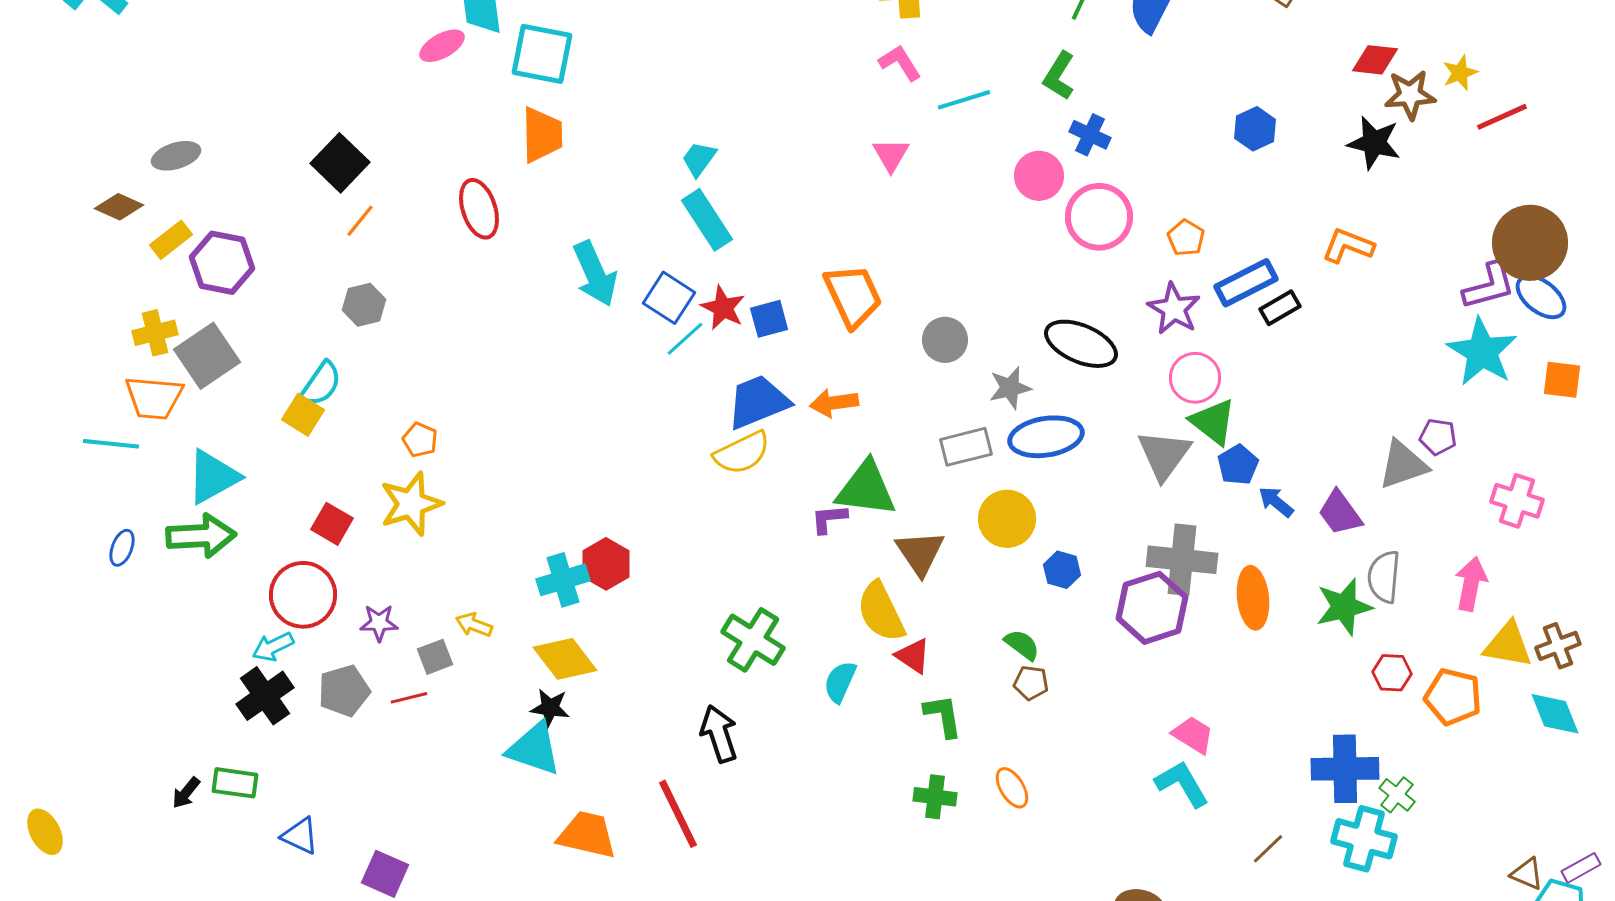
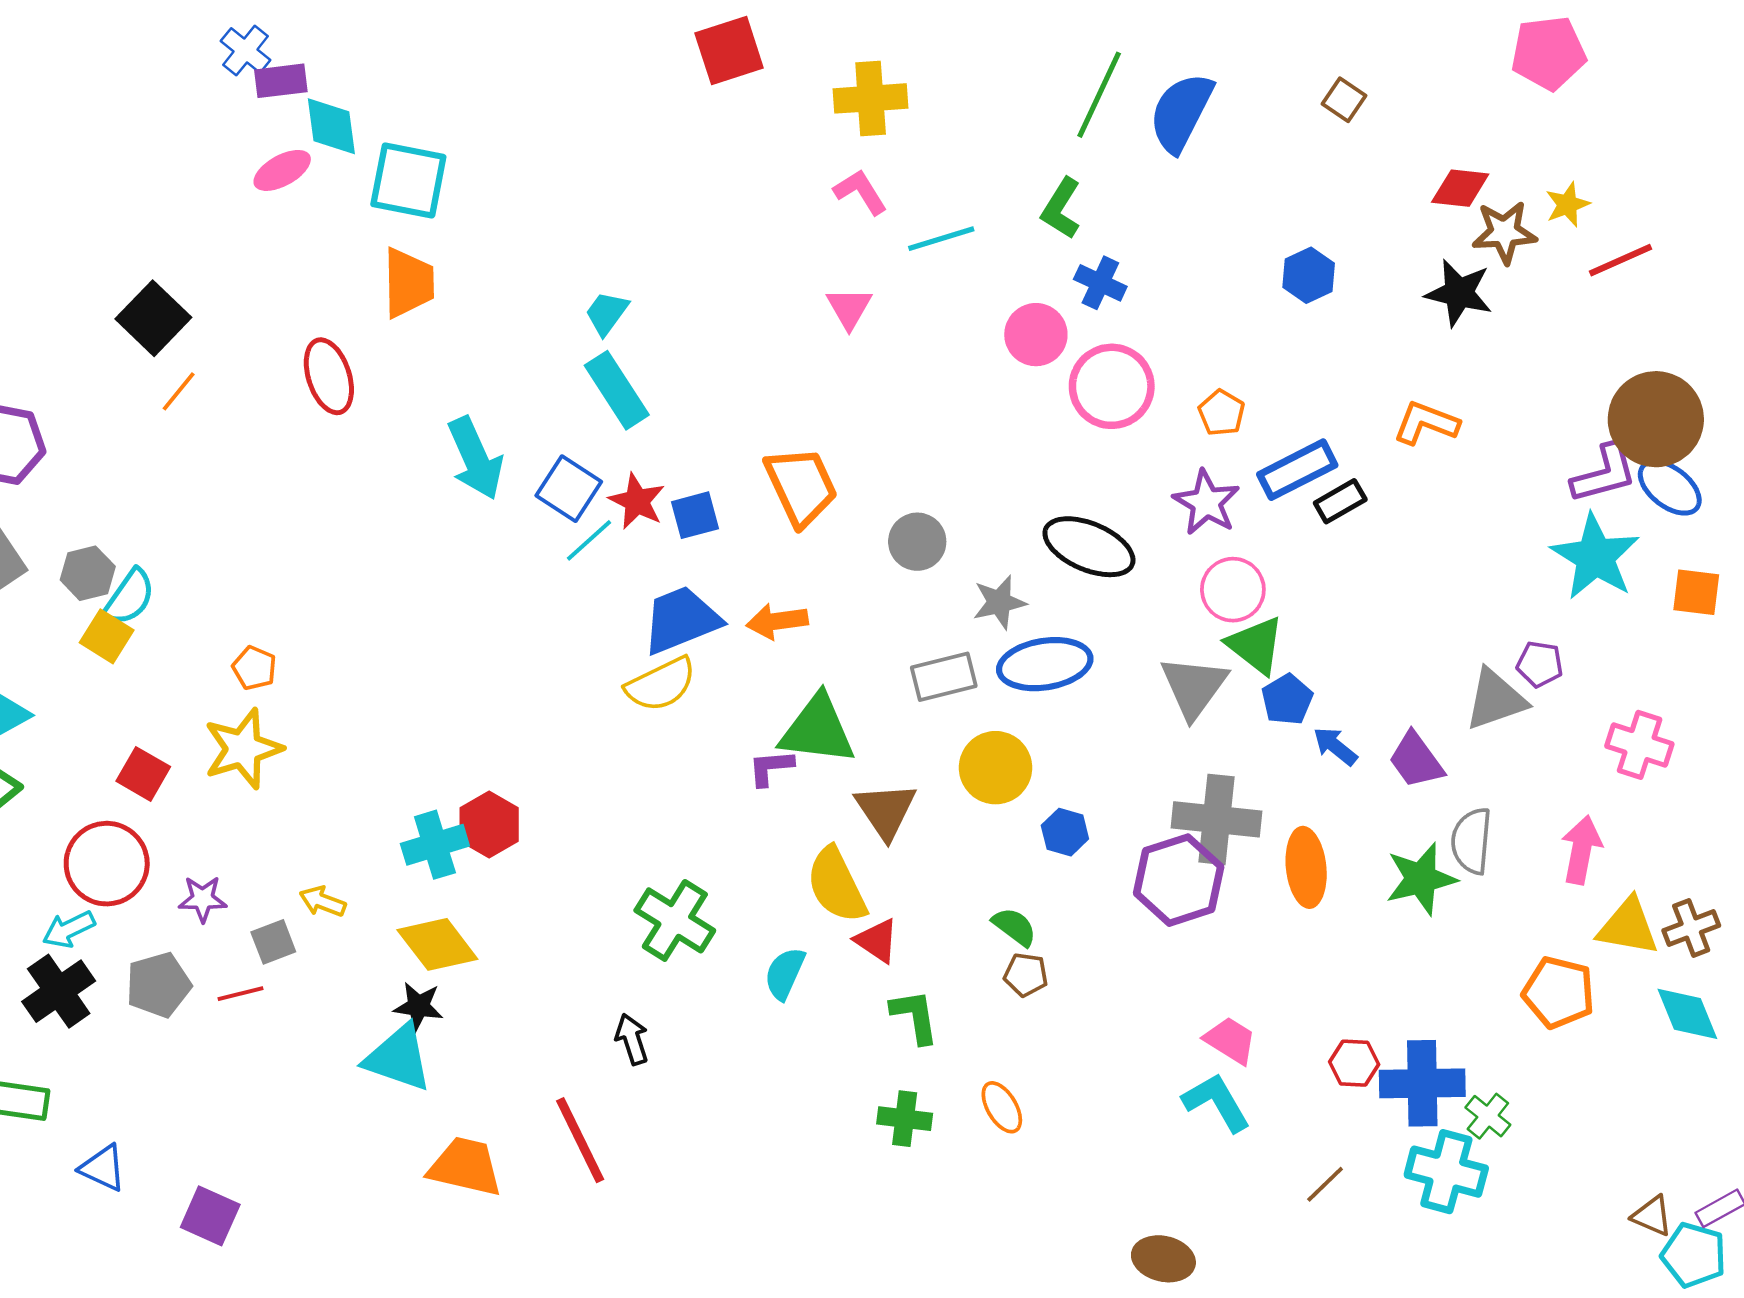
gray hexagon: (364, 305) -> (88, 573), moved
red hexagon: (1392, 673) -> (1354, 1063), moved
black arrow: (719, 734) -> (632, 1039), size x0.7

